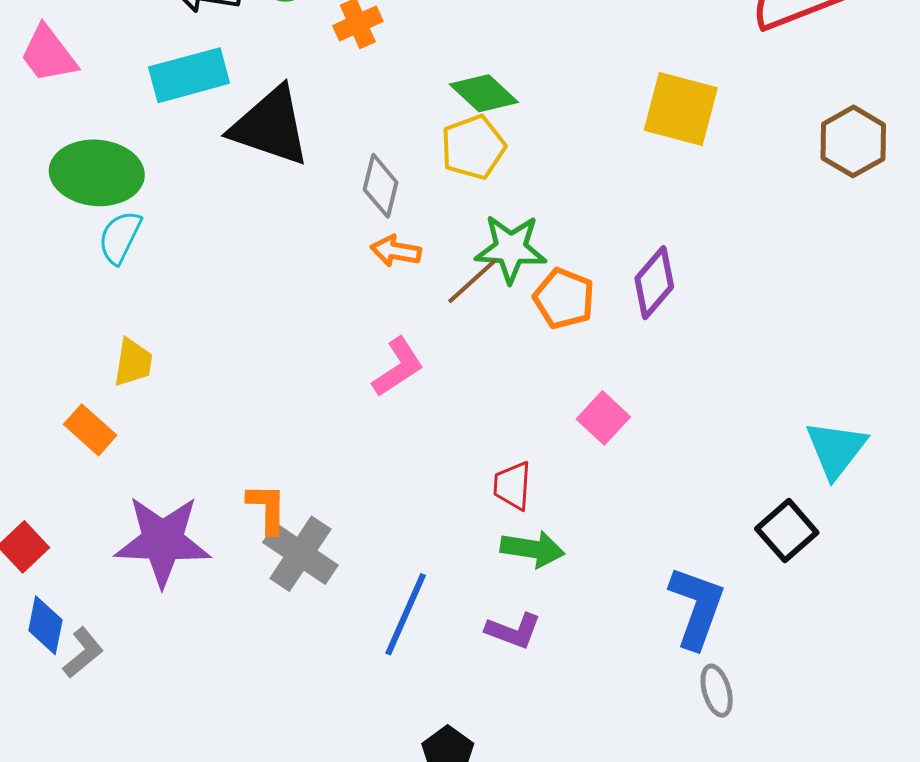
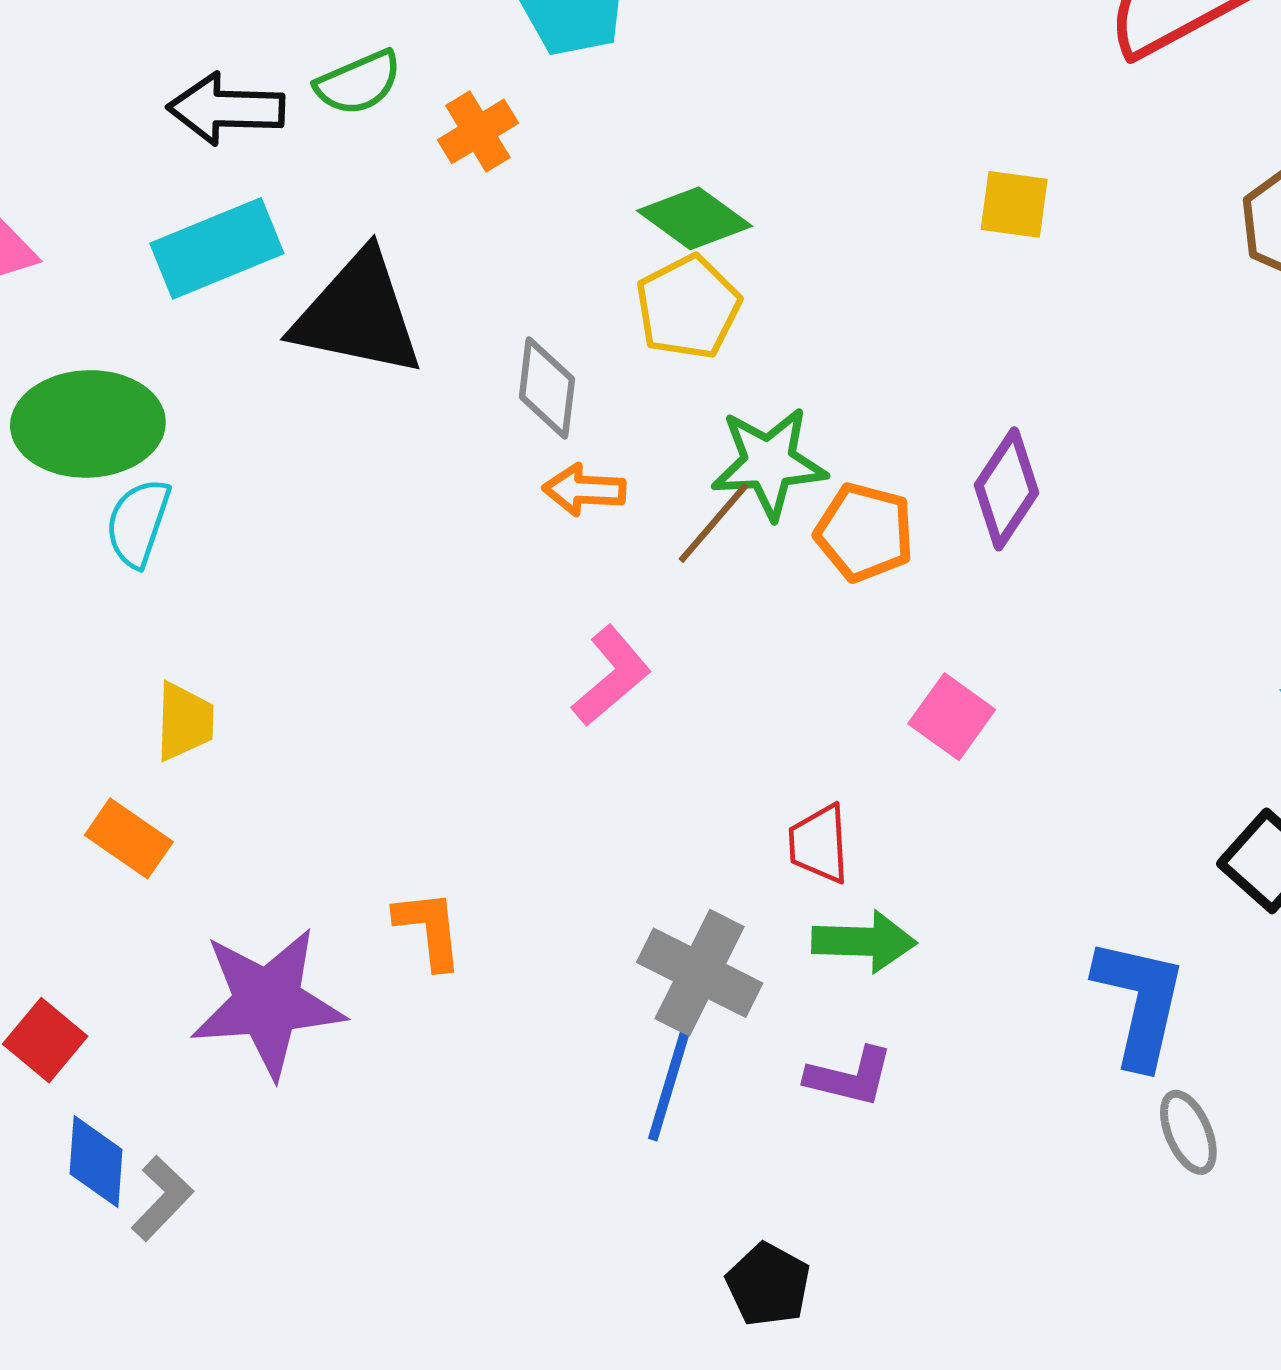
yellow square: (681, 109) -> (1014, 204), size x0.6
gray cross: (300, 554) -> (700, 973), moved

